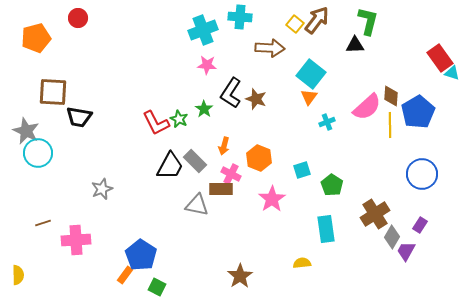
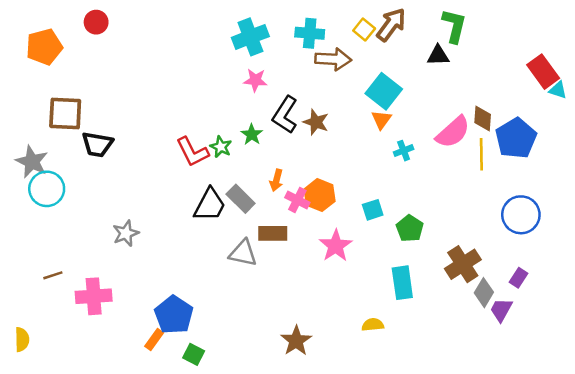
cyan cross: (240, 17) -> (310, 33), moved
pink cross: (231, 174) -> (297, 200), moved

